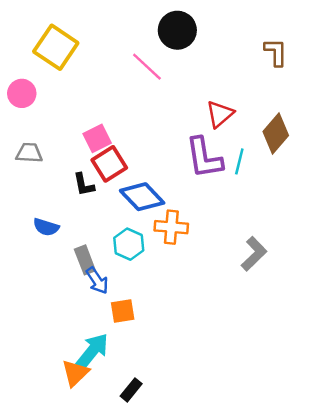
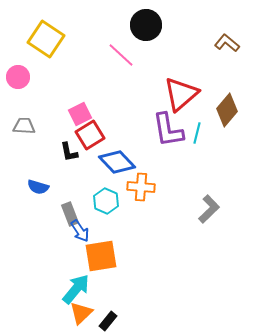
brown L-shape: (276, 52) -> (227, 43), turned -50
red triangle: (220, 114) -> (181, 94), size x1.5
orange square: (123, 311) -> (101, 256), size x1.6
orange triangle: (75, 373) -> (81, 313), moved

